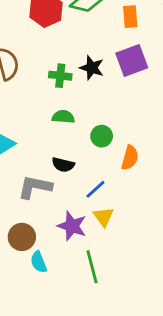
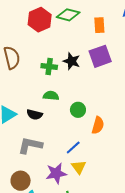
black semicircle: (63, 165) -> (35, 115), moved
purple star: (72, 226) -> (56, 173), turned -30

